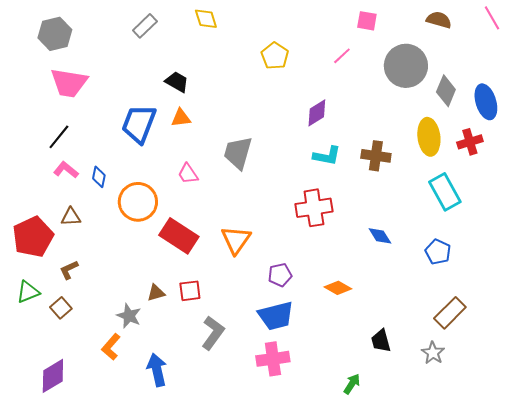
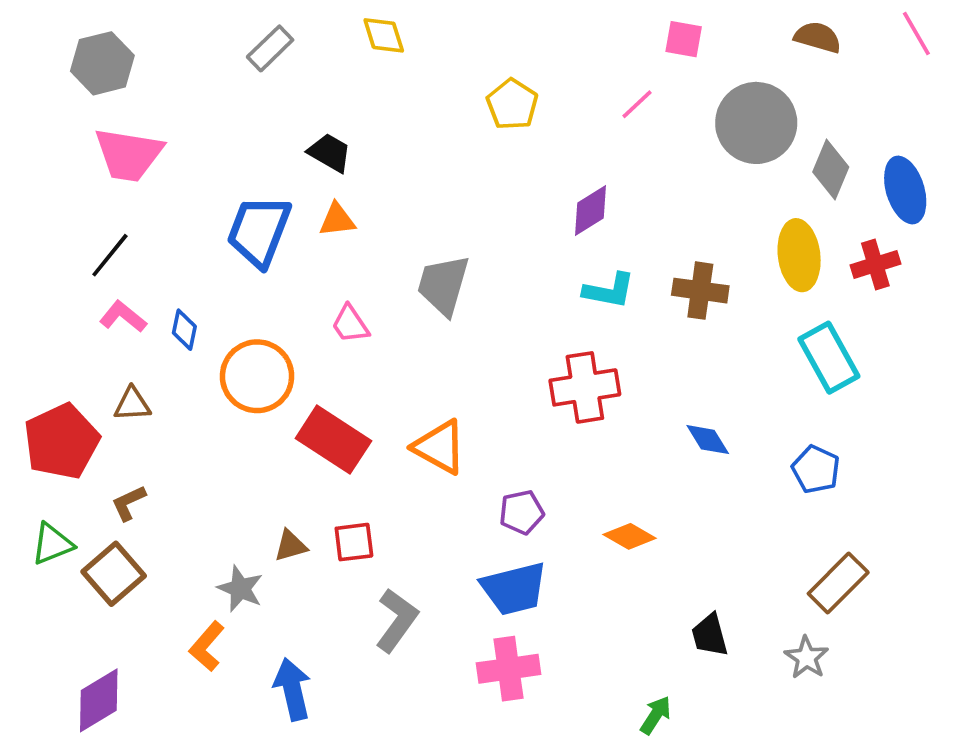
orange triangle: (236, 240) -> (440, 447), turned -36
brown square: (61, 308) -> (114, 574), size x1.5

